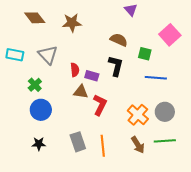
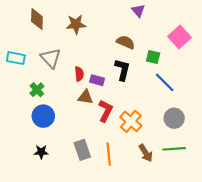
brown diamond: (35, 18) -> (37, 19), turned 40
blue line: (156, 78) -> (165, 82), turned 40
orange cross: (138, 115) -> (131, 121), moved

